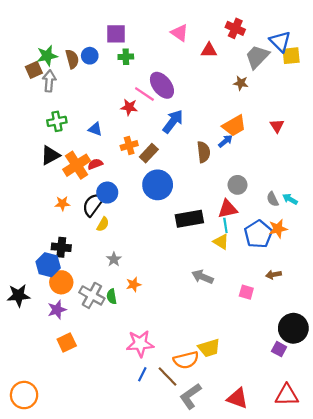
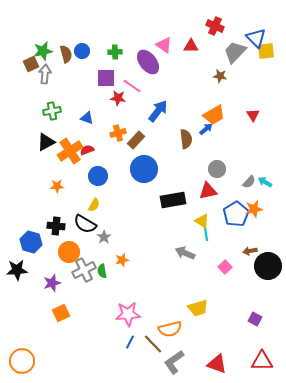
pink triangle: (179, 33) -> (164, 45), moved
purple square: (116, 34) -> (106, 78), moved
purple ellipse: (162, 85) -> (148, 62), moved
gray semicircle: (273, 199) -> (249, 182), turned -112
black semicircle: (93, 205) -> (85, 224), moved, turned -95
cyan line: (225, 225) -> (206, 234), moved
blue hexagon: (48, 265) -> (31, 242), moved
orange circle: (61, 282) -> (69, 252), moved
pink square: (246, 292) -> (225, 267), turned 32
gray cross: (92, 295) -> (84, 270), turned 35
black circle: (293, 328) -> (268, 266), moved
yellow trapezoid: (209, 348) -> (198, 308), moved

